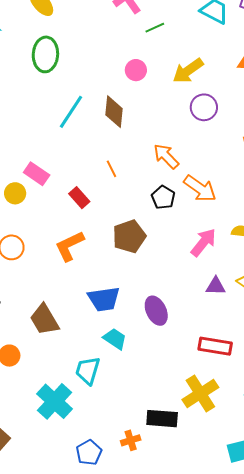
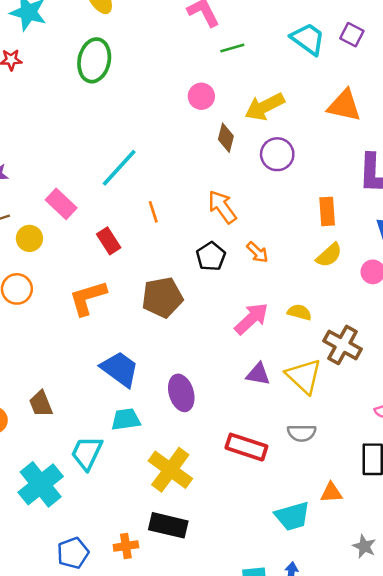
cyan line: (71, 112) -> (119, 168), moved
brown diamond: (114, 112) -> (226, 138), moved, size x0.7
orange arrow: (200, 188) -> (257, 252), size x0.6
yellow circle: (15, 193) -> (29, 238), moved
blue trapezoid: (104, 299) -> (120, 369), turned -144
brown trapezoid: (44, 320) -> (41, 404), moved, size x0.7
cyan trapezoid: (115, 339) -> (126, 419), turned -50
yellow cross: (200, 394) -> (170, 470), moved, turned -30

